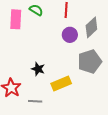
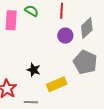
gray pentagon: (90, 62) -> (85, 62), turned -30

